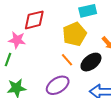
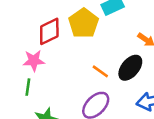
yellow pentagon: (74, 34) -> (84, 23), moved

